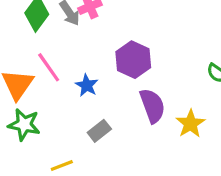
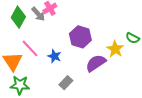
purple semicircle: (152, 106) -> (96, 63), turned -95
yellow star: (190, 124) -> (115, 49), moved

